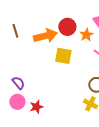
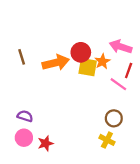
yellow square: (63, 56) -> (88, 67), moved
purple semicircle: (18, 83) -> (25, 116), turned -32

